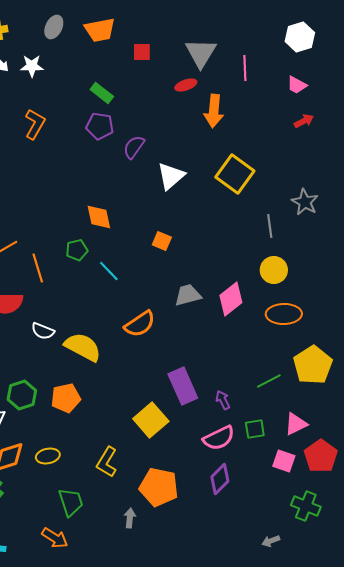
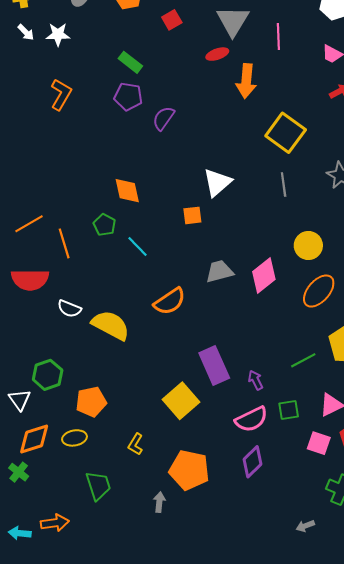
red square: (142, 52) -> (172, 20), turned -30
yellow square: (235, 174) -> (286, 133), moved
white triangle: (171, 176) -> (217, 182), moved
gray line: (270, 226) -> (284, 184), moved
orange square: (162, 241) -> (192, 215), turned -30
green pentagon: (77, 250) -> (105, 225), turned -30
orange ellipse: (284, 314) -> (319, 291), turned -48
orange pentagon: (66, 398) -> (91, 402), moved
yellow L-shape: (107, 462) -> (136, 444), size x0.7
orange arrow: (55, 538) -> (55, 523), moved, turned -40

